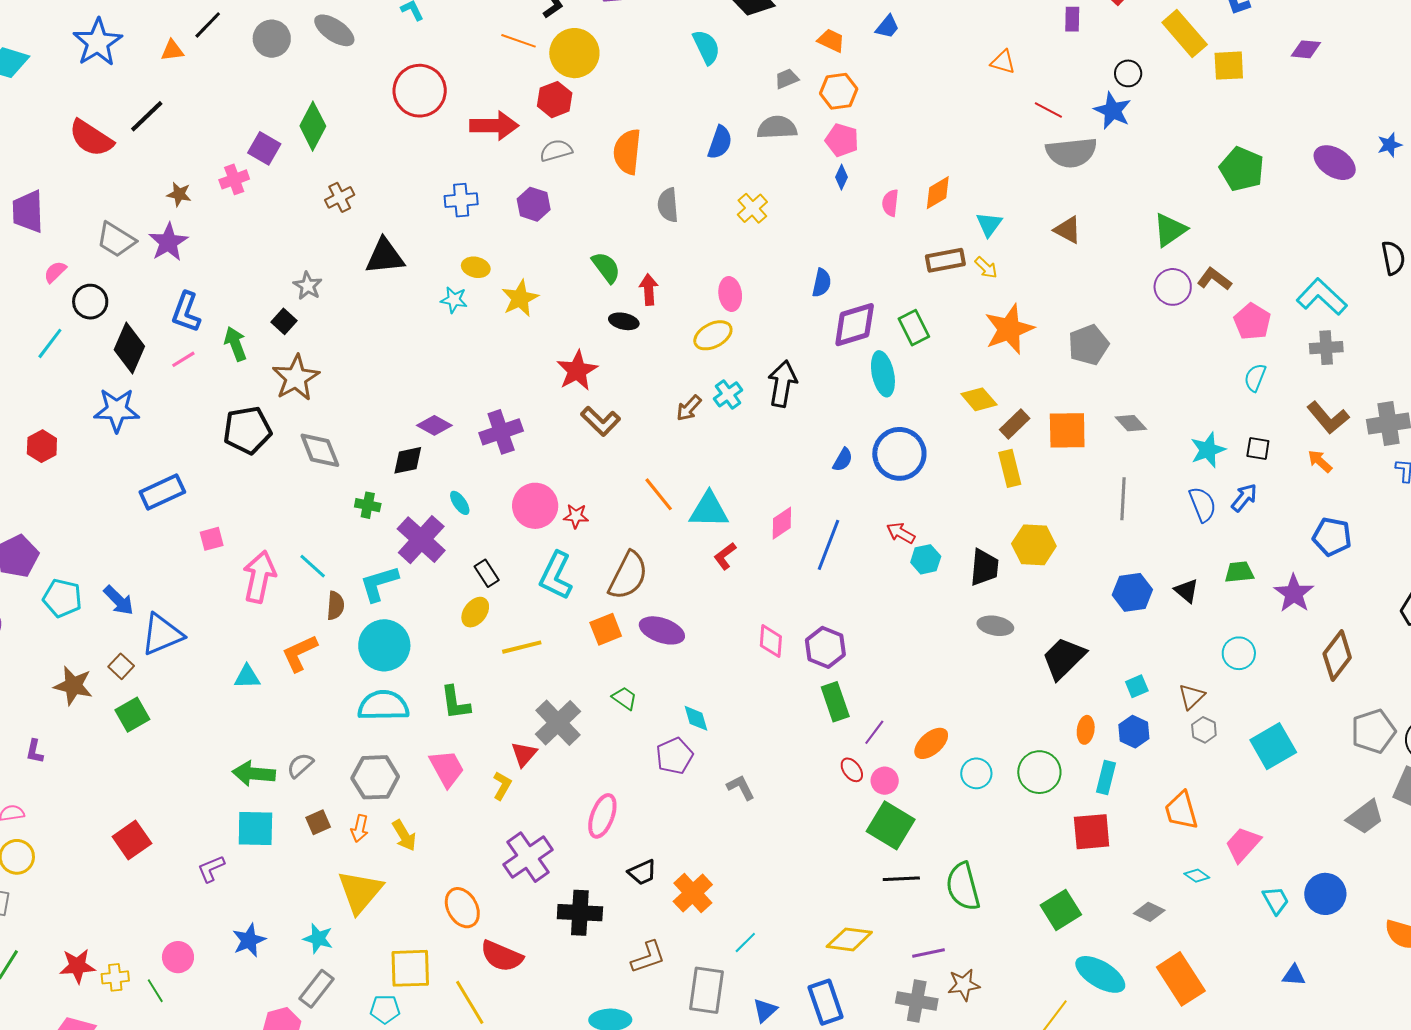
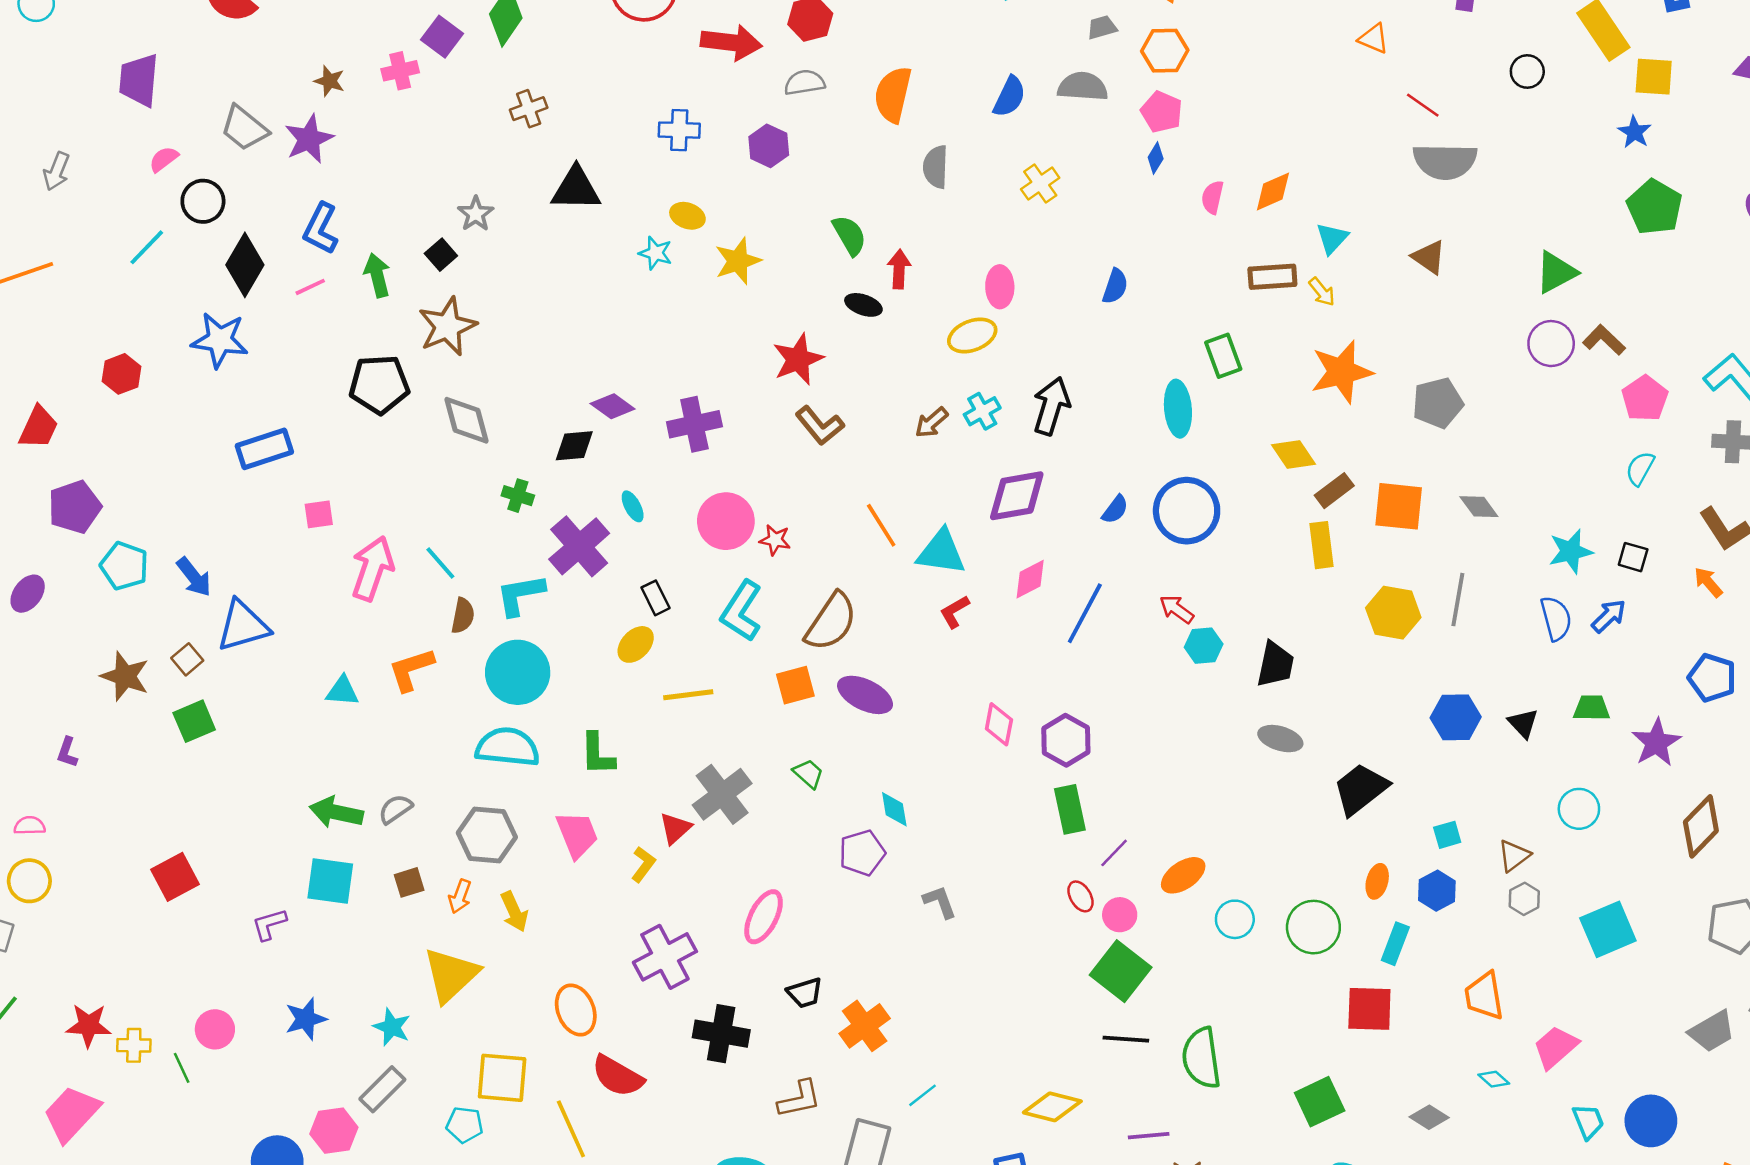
blue star: (1113, 111) -> (1635, 132), moved, size x0.7
purple diamond: (855, 325) -> (1017, 496), moved
yellow hexagon: (1034, 545) -> (1393, 613), moved

